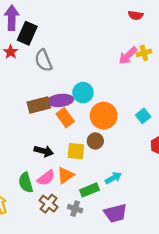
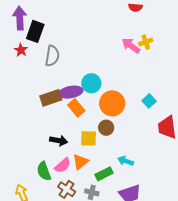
pink arrow: (128, 56) -> (131, 46), turned 84
gray semicircle: (43, 60) -> (52, 56), turned -145
cyan arrow: (113, 178) -> (125, 161), turned -126

